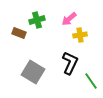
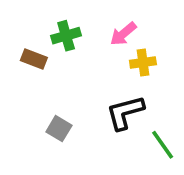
black L-shape: (70, 63) -> (125, 113), turned -130
gray square: (33, 72) -> (59, 129), size x0.6

